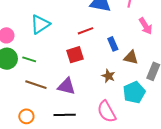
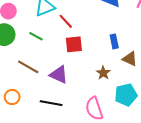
red line: (86, 31) -> (66, 21), moved, turned 56
green line: (29, 59) -> (36, 36), moved

